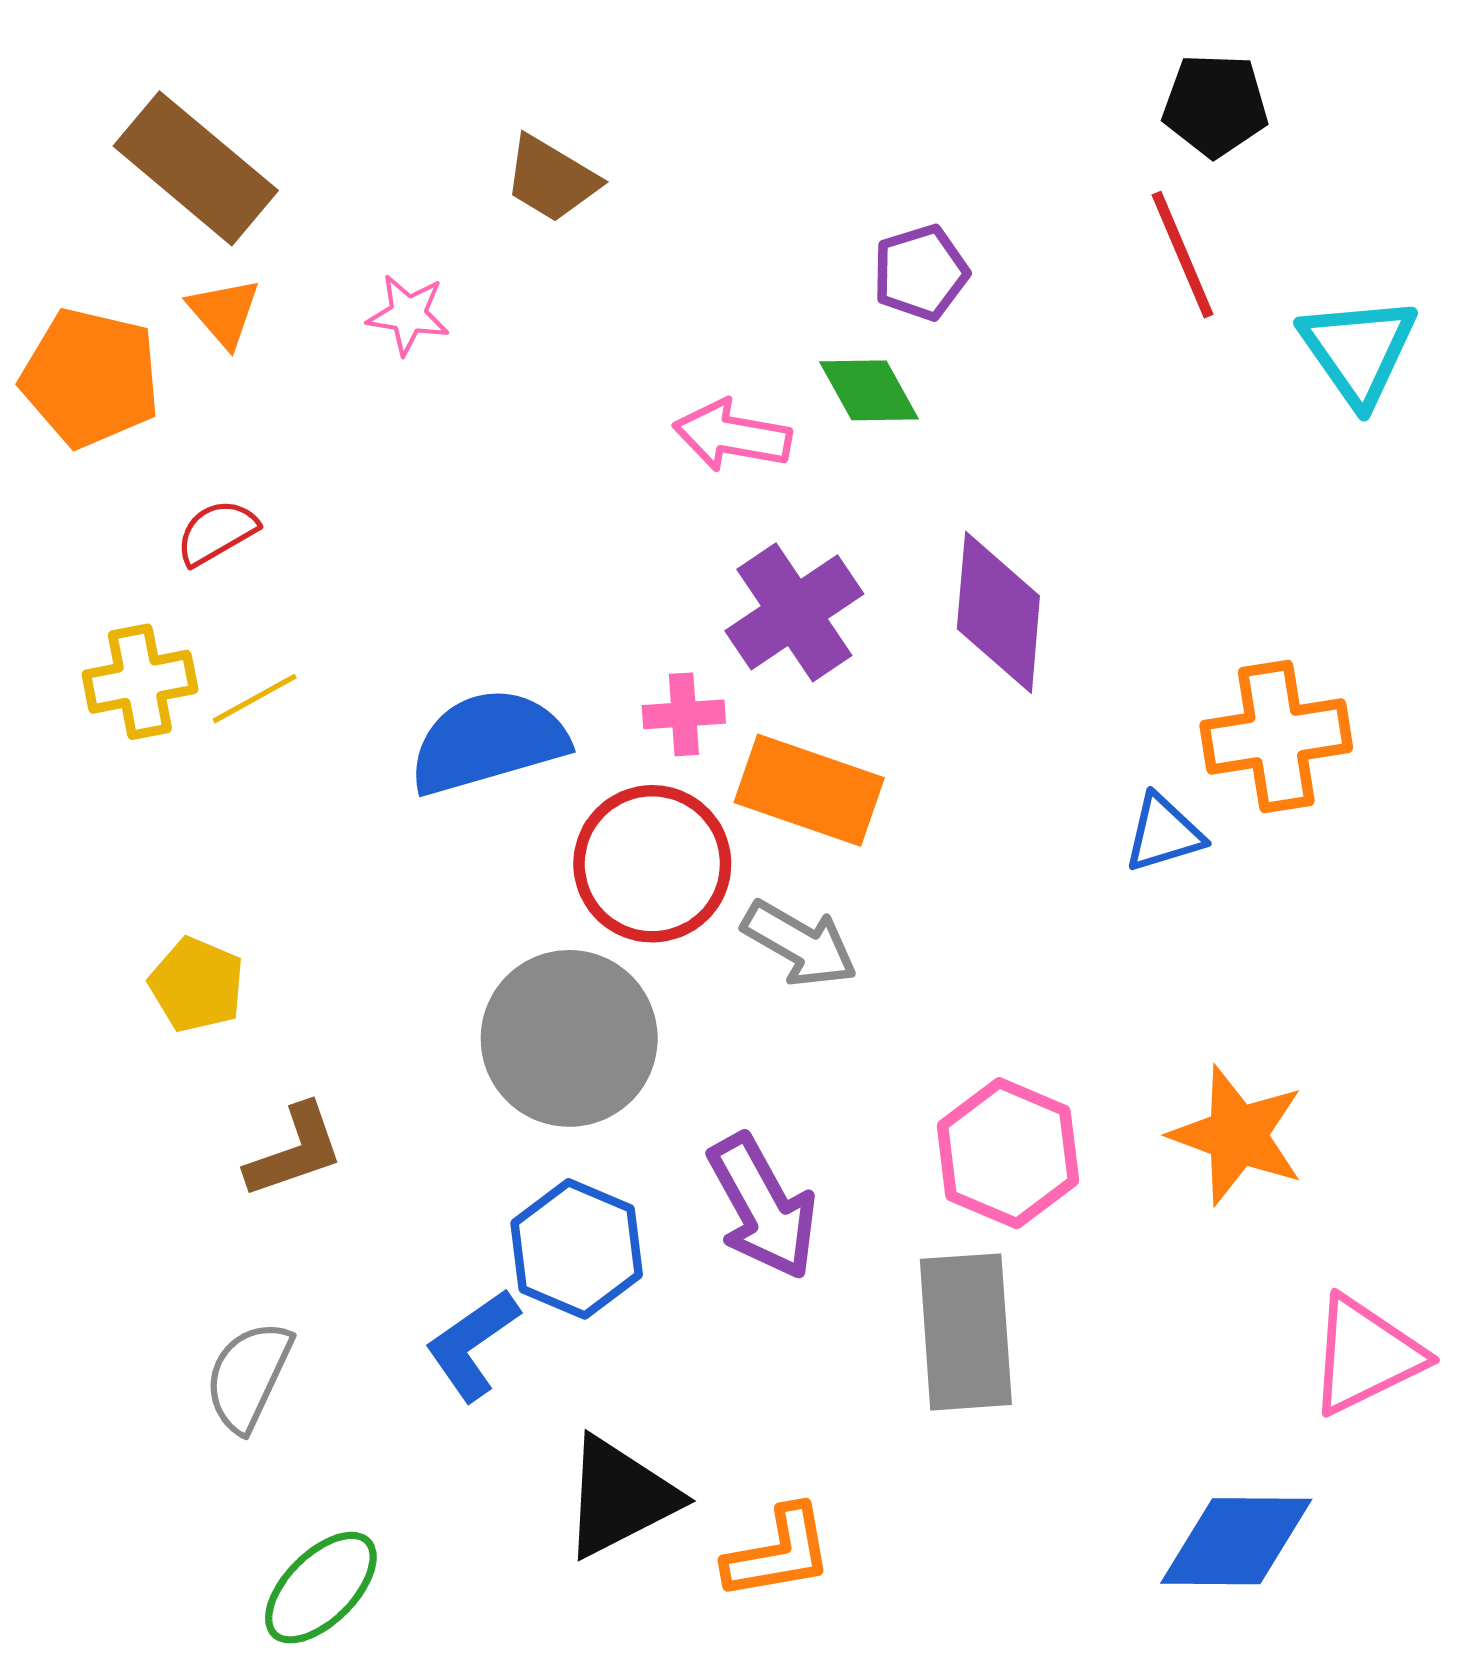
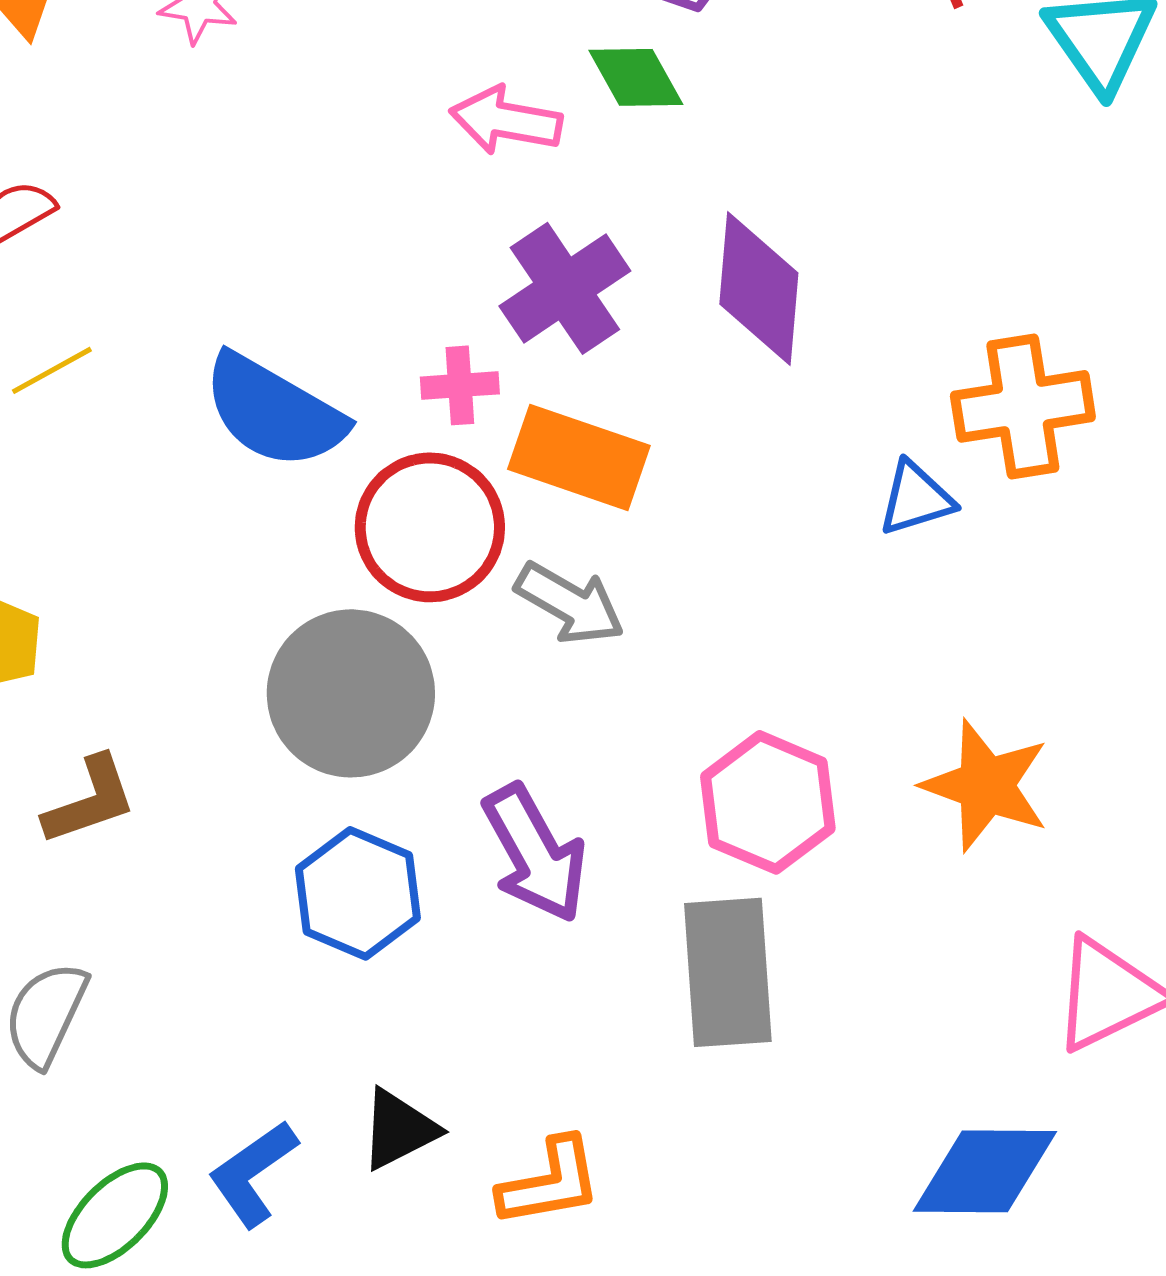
blue semicircle: (488, 742) -> (274, 411), turned -134
blue L-shape: (472, 1345) -> (253, 1173), moved
black triangle: (620, 1497) -> (399, 1129), size x0.7

